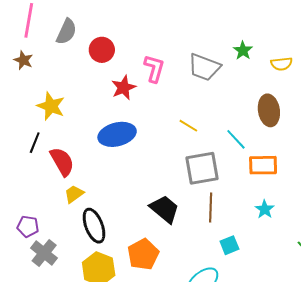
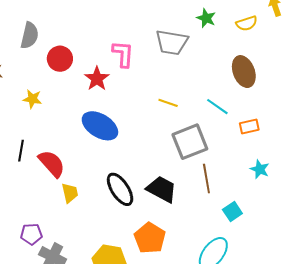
red circle: (102, 50) -> (60, 59), moved
yellow star: (51, 106) -> (32, 99), moved, size x0.7
blue ellipse: (117, 134) -> (100, 126), turned 57
orange rectangle: (263, 165) -> (249, 126), size x0.7
yellow trapezoid: (74, 194) -> (70, 193), turned 125
black ellipse: (94, 226) -> (120, 189), moved

